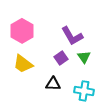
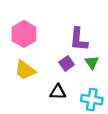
purple L-shape: (72, 36) -> (79, 39), turned 35

